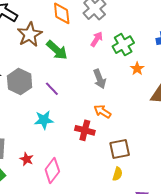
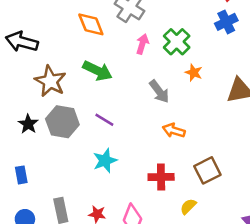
brown star: (30, 34) -> (50, 81), moved
orange star: (137, 69) -> (194, 73), moved
red cross: (85, 130) -> (161, 177), moved
yellow semicircle: (117, 174) -> (188, 206), moved, turned -136

